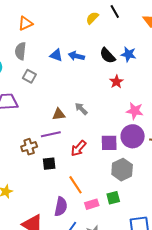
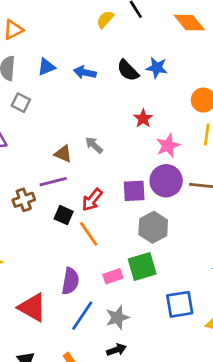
blue triangle: (56, 55) -> (46, 67), moved, turned -40
red star: (116, 82) -> (143, 118), moved
pink star: (135, 111) -> (168, 146), turned -30
brown triangle: (59, 114) -> (63, 154), turned 32
black square: (49, 164) -> (64, 215), moved, turned 32
orange line: (75, 185) -> (89, 234), moved
green square: (113, 198) -> (142, 267), size x1.5

